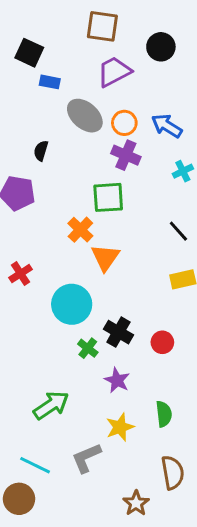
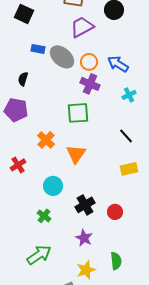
blue rectangle: (50, 82) -> (38, 49), moved
black semicircle: (41, 151) -> (23, 79), moved
orange cross: (80, 230) -> (46, 140), moved
cyan circle: (72, 304) -> (53, 186), size x0.7
black cross: (118, 332) -> (85, 205), turned 30
green cross: (88, 348) -> (44, 216), moved

